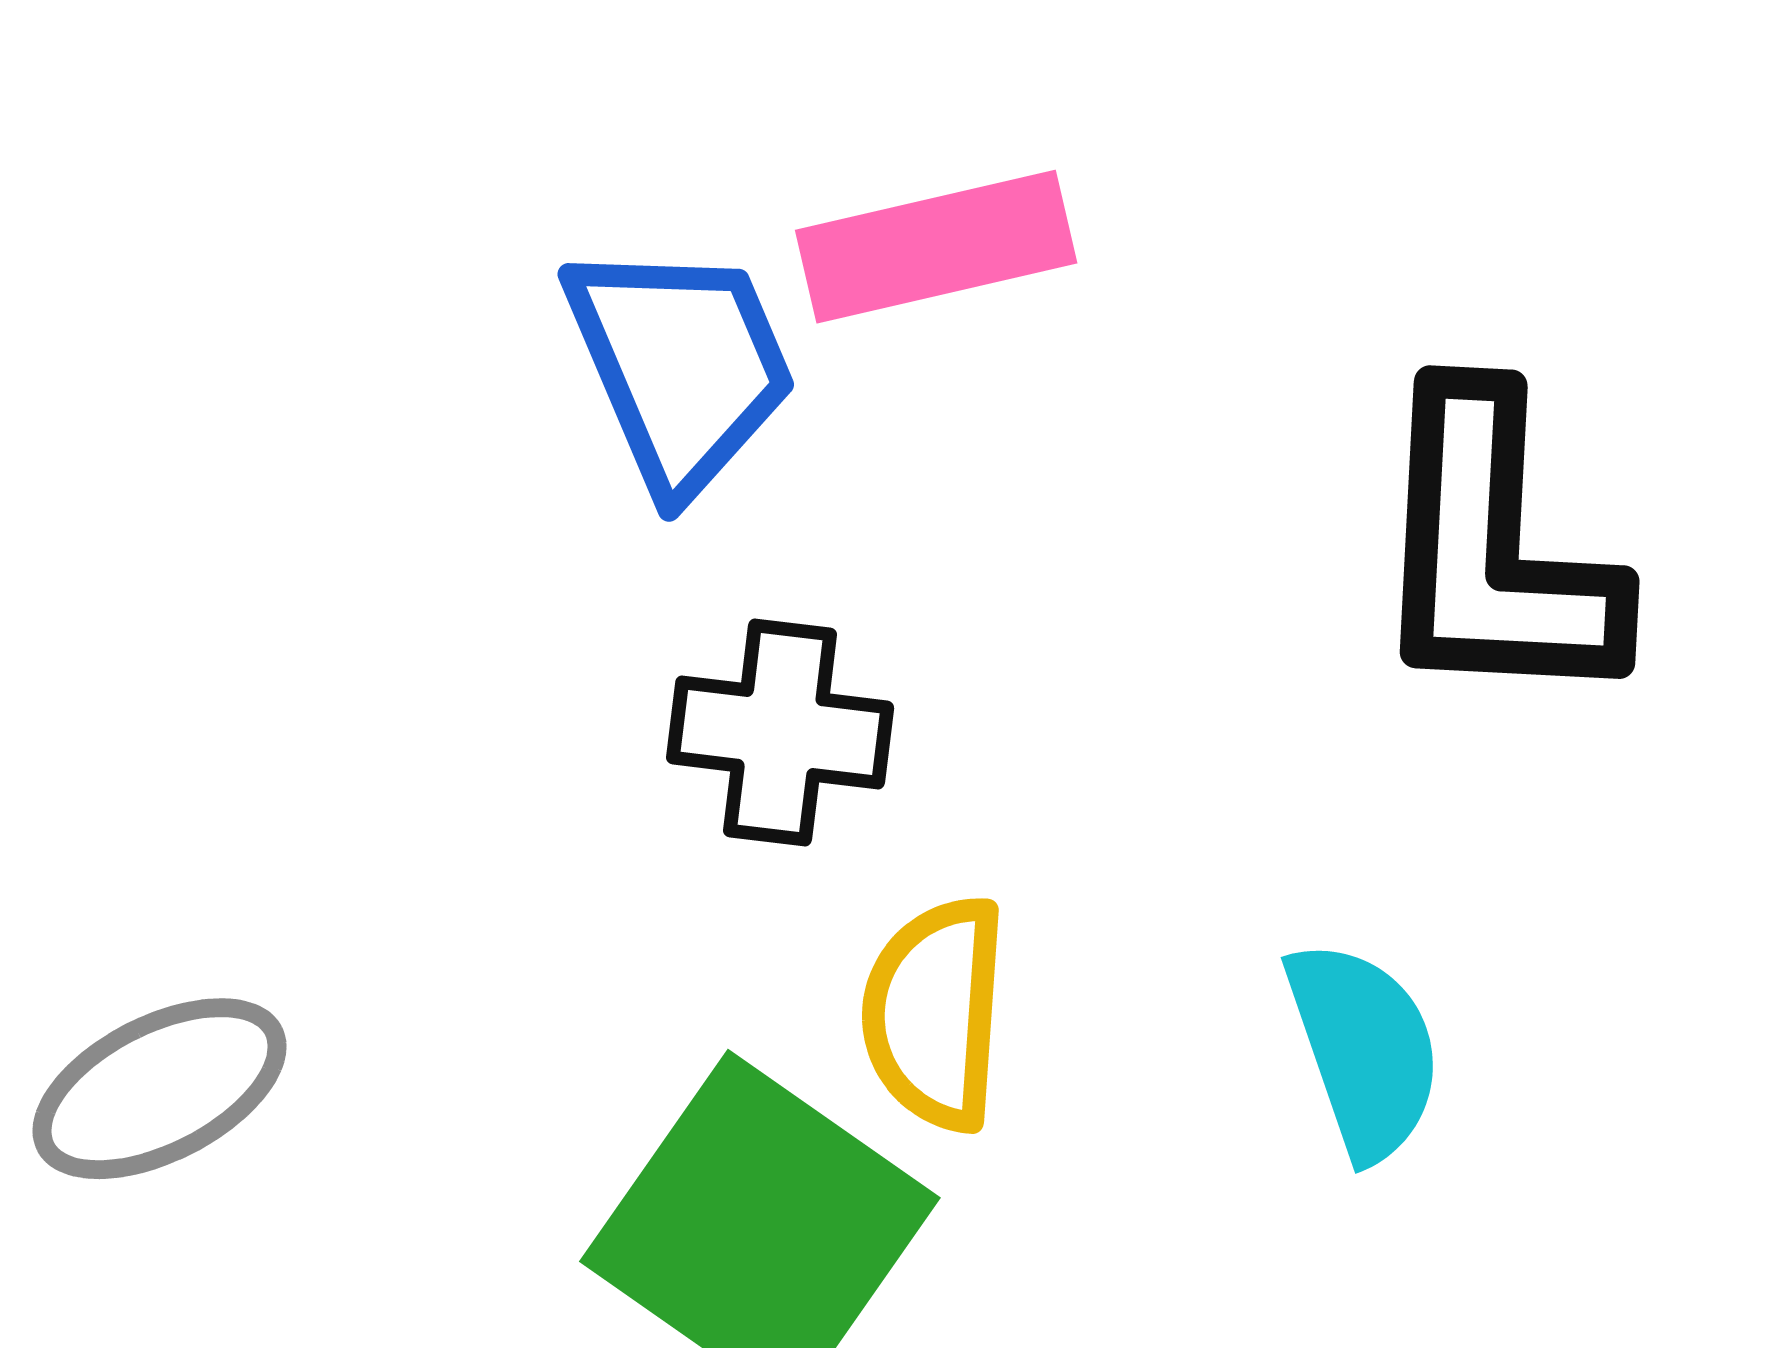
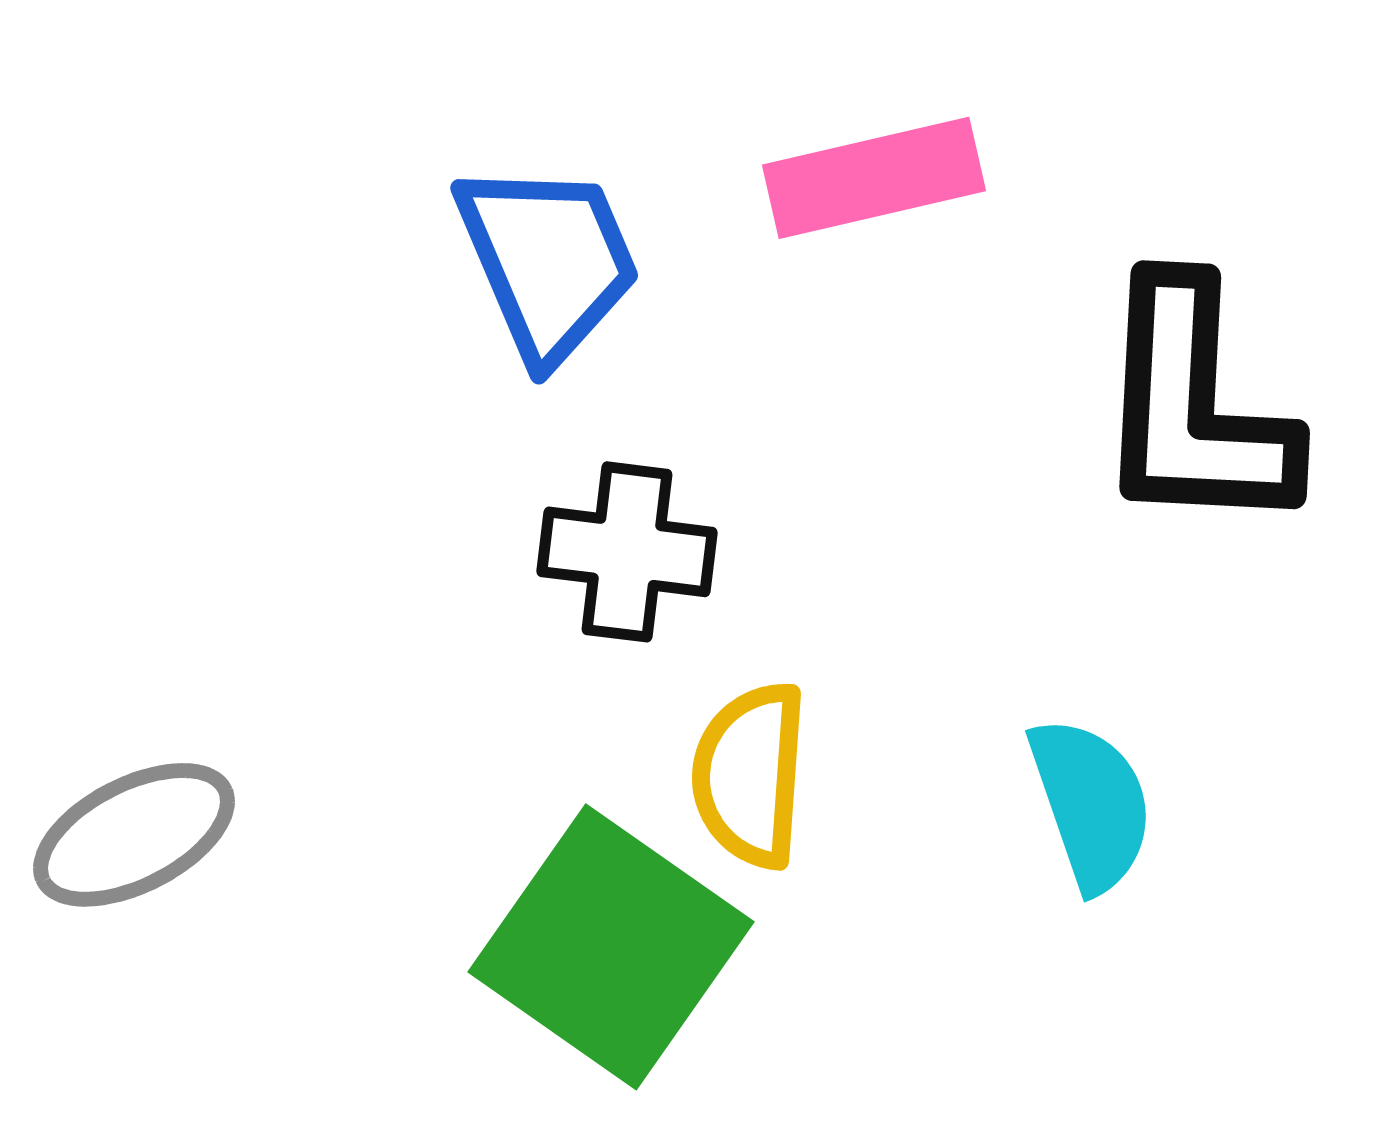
pink rectangle: (936, 247) -> (874, 178), moved

